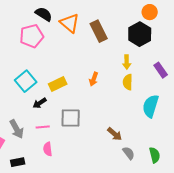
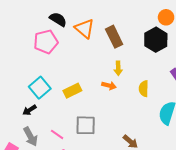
yellow arrow: (127, 62) -> (118, 68), moved
orange arrow: (94, 79) -> (109, 86), turned -96
black arrow: (40, 103) -> (30, 110), moved
pink line: (43, 127) -> (57, 134), turned 40

